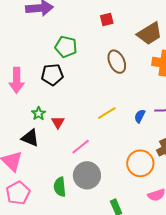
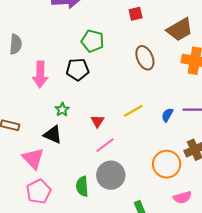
red triangle: (58, 122) -> (97, 121), moved

